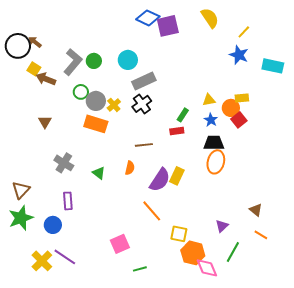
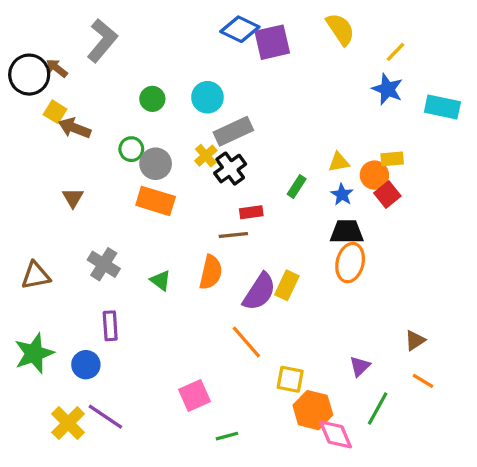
gray L-shape: (73, 62) -> (102, 41), moved
yellow cross: (114, 105) -> (206, 156), moved
red rectangle: (177, 131) -> (251, 212), moved
orange semicircle: (130, 168) -> (211, 272), size x1.5
brown triangle: (21, 190) -> (36, 276), moved, turned 36
brown triangle: (256, 210) -> (415, 340), turned 48

